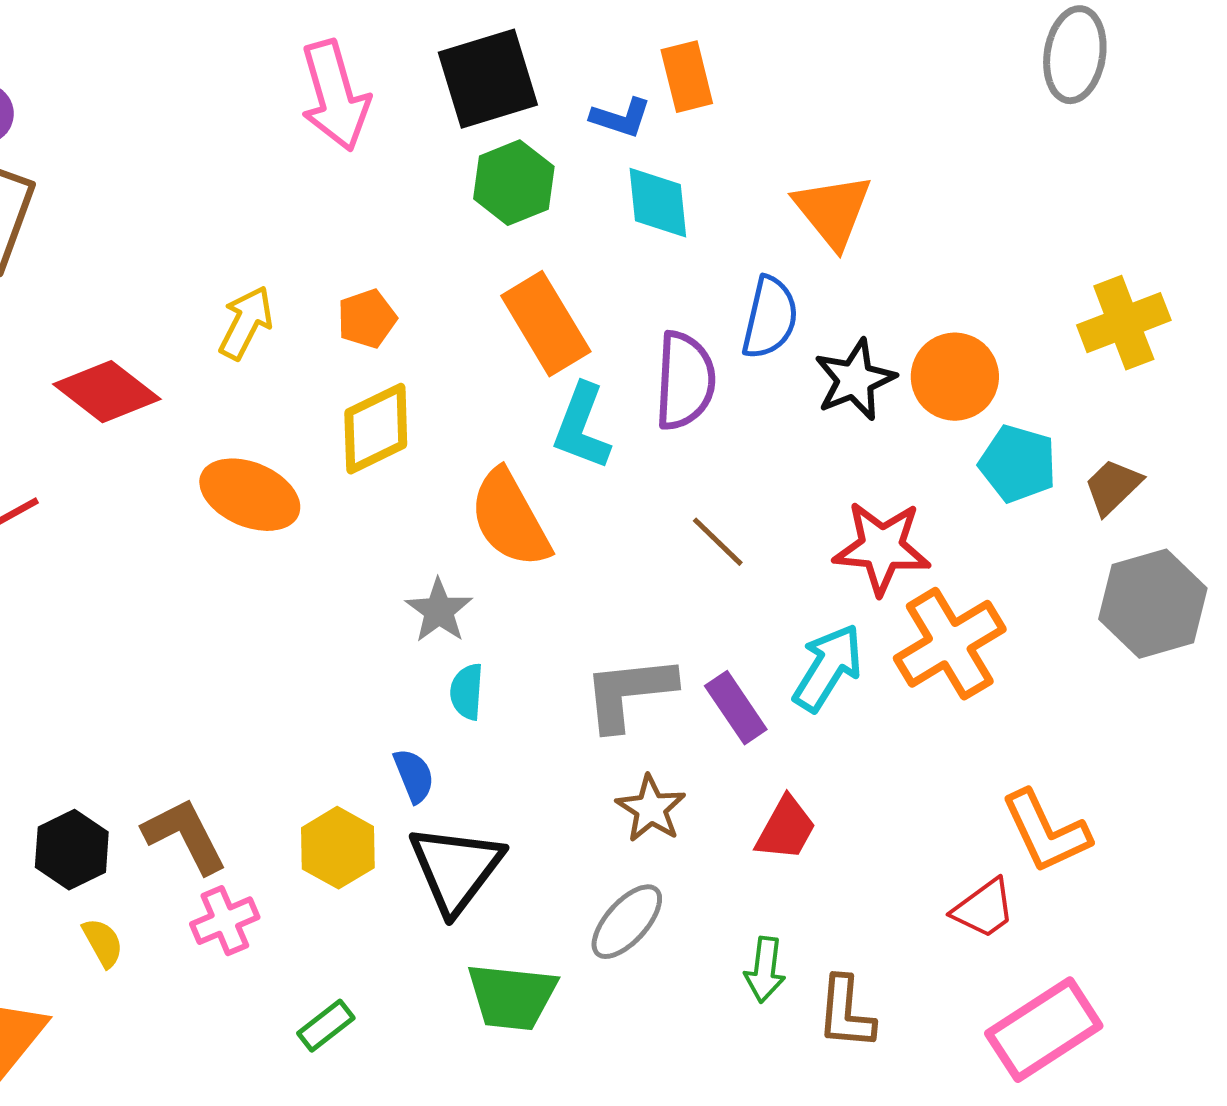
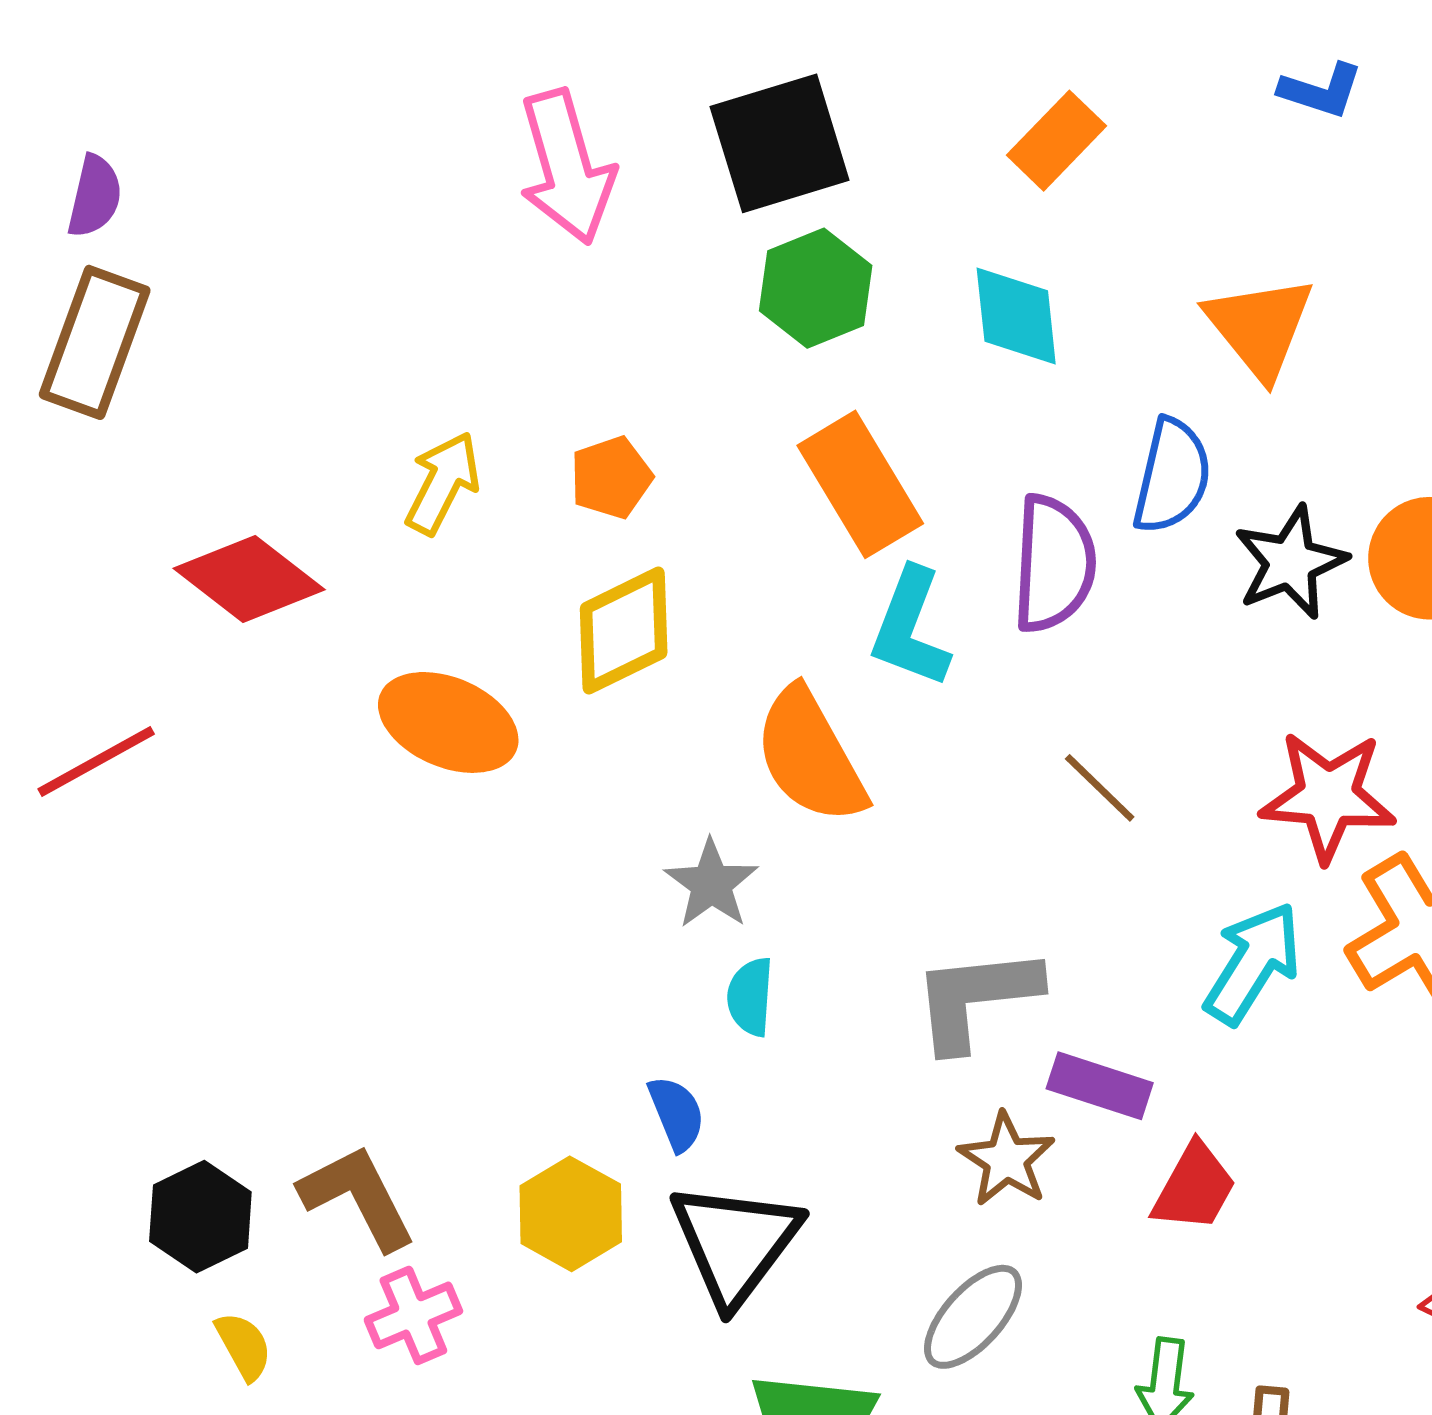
orange rectangle: (687, 77) -> (1057, 141), turned 58
blue L-shape: (621, 118) -> (1321, 90), moved
purple rectangle: (736, 708) -> (1100, 1086), moved, turned -38

